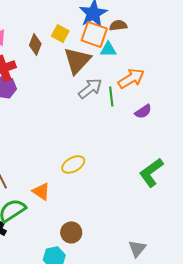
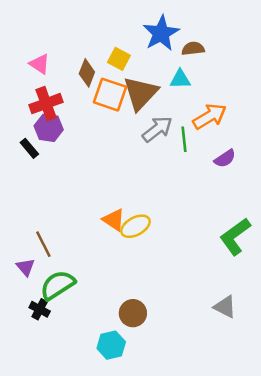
orange square: (94, 34) -> (110, 95), moved
orange triangle: (41, 191) -> (114, 220), moved
gray triangle: (137, 248) -> (225, 307), moved, turned -42

